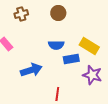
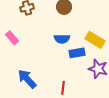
blue arrow: (31, 70) -> (27, 79), moved, turned -115

